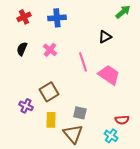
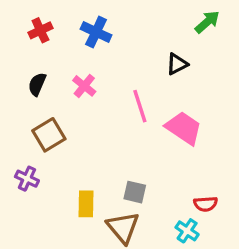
blue cross: (57, 18) -> (96, 32), turned 30
brown square: (49, 92) -> (49, 135), moved
purple cross: (26, 106) -> (27, 179), moved

